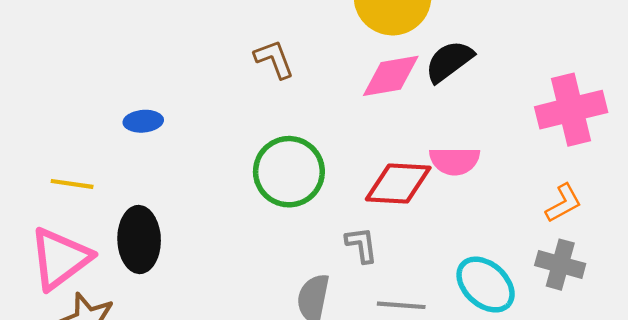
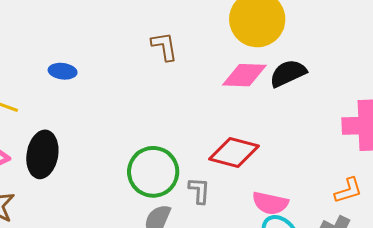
pink semicircle: (455, 161) -> (270, 203), moved
green circle: (289, 172) -> (153, 172), moved

